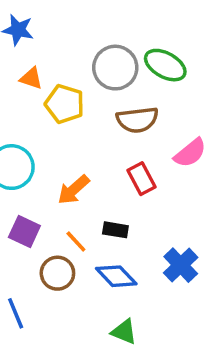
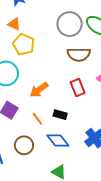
orange triangle: (31, 78) -> (14, 24), moved
yellow pentagon: (65, 104) -> (24, 44), moved
brown circle: (57, 273) -> (24, 145), moved

